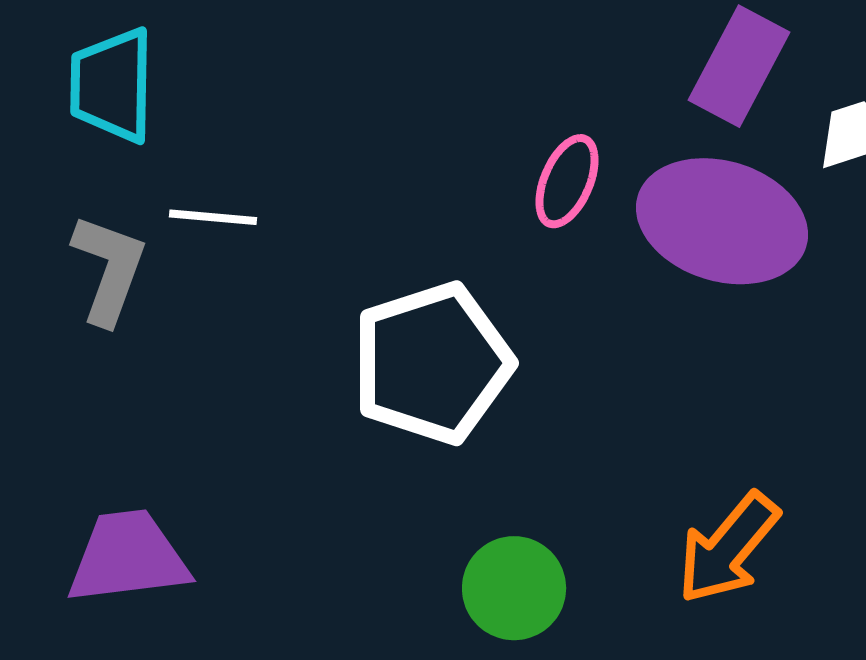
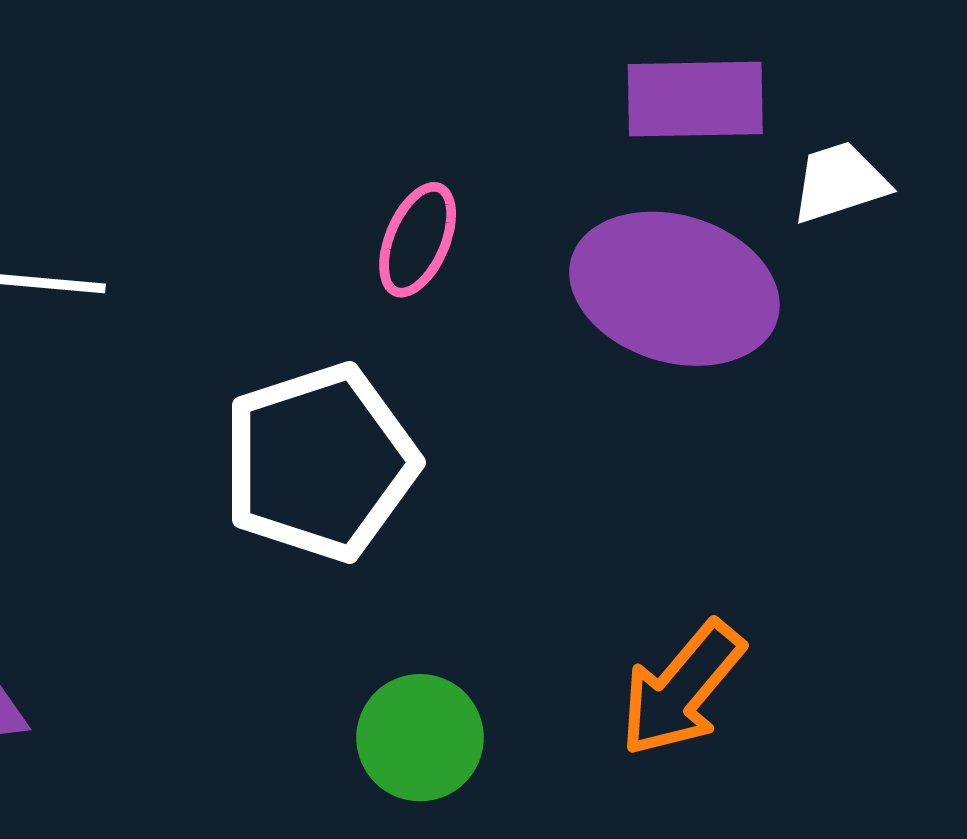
purple rectangle: (739, 66) -> (695, 99), turned 61
pink ellipse: (567, 181) -> (418, 240), moved

